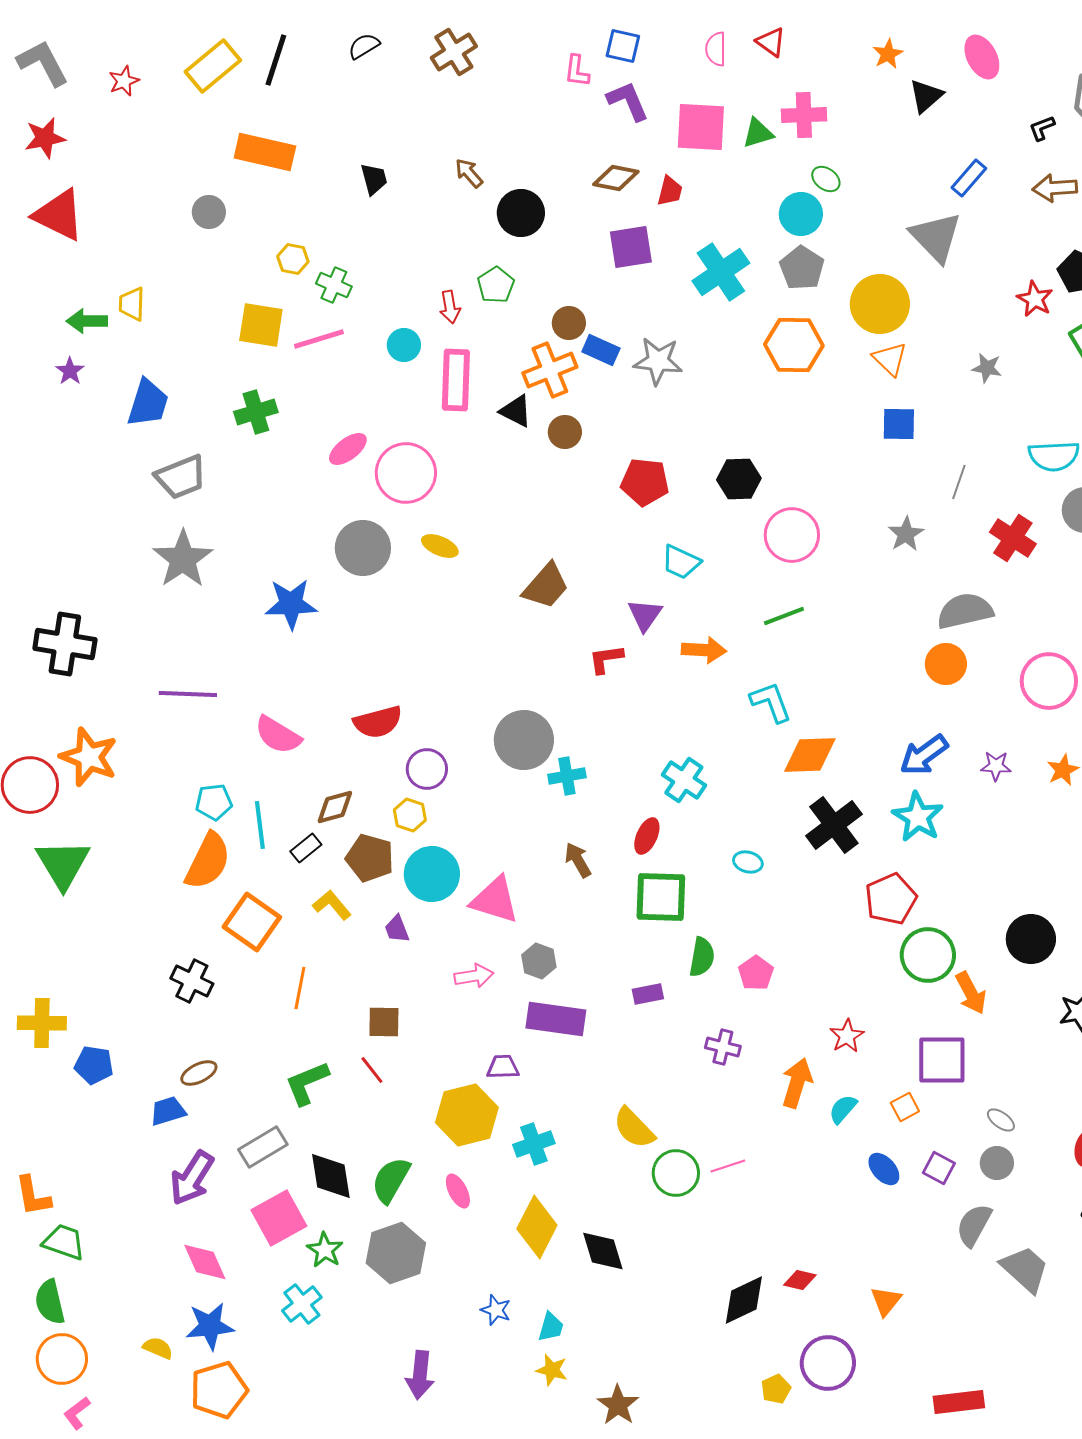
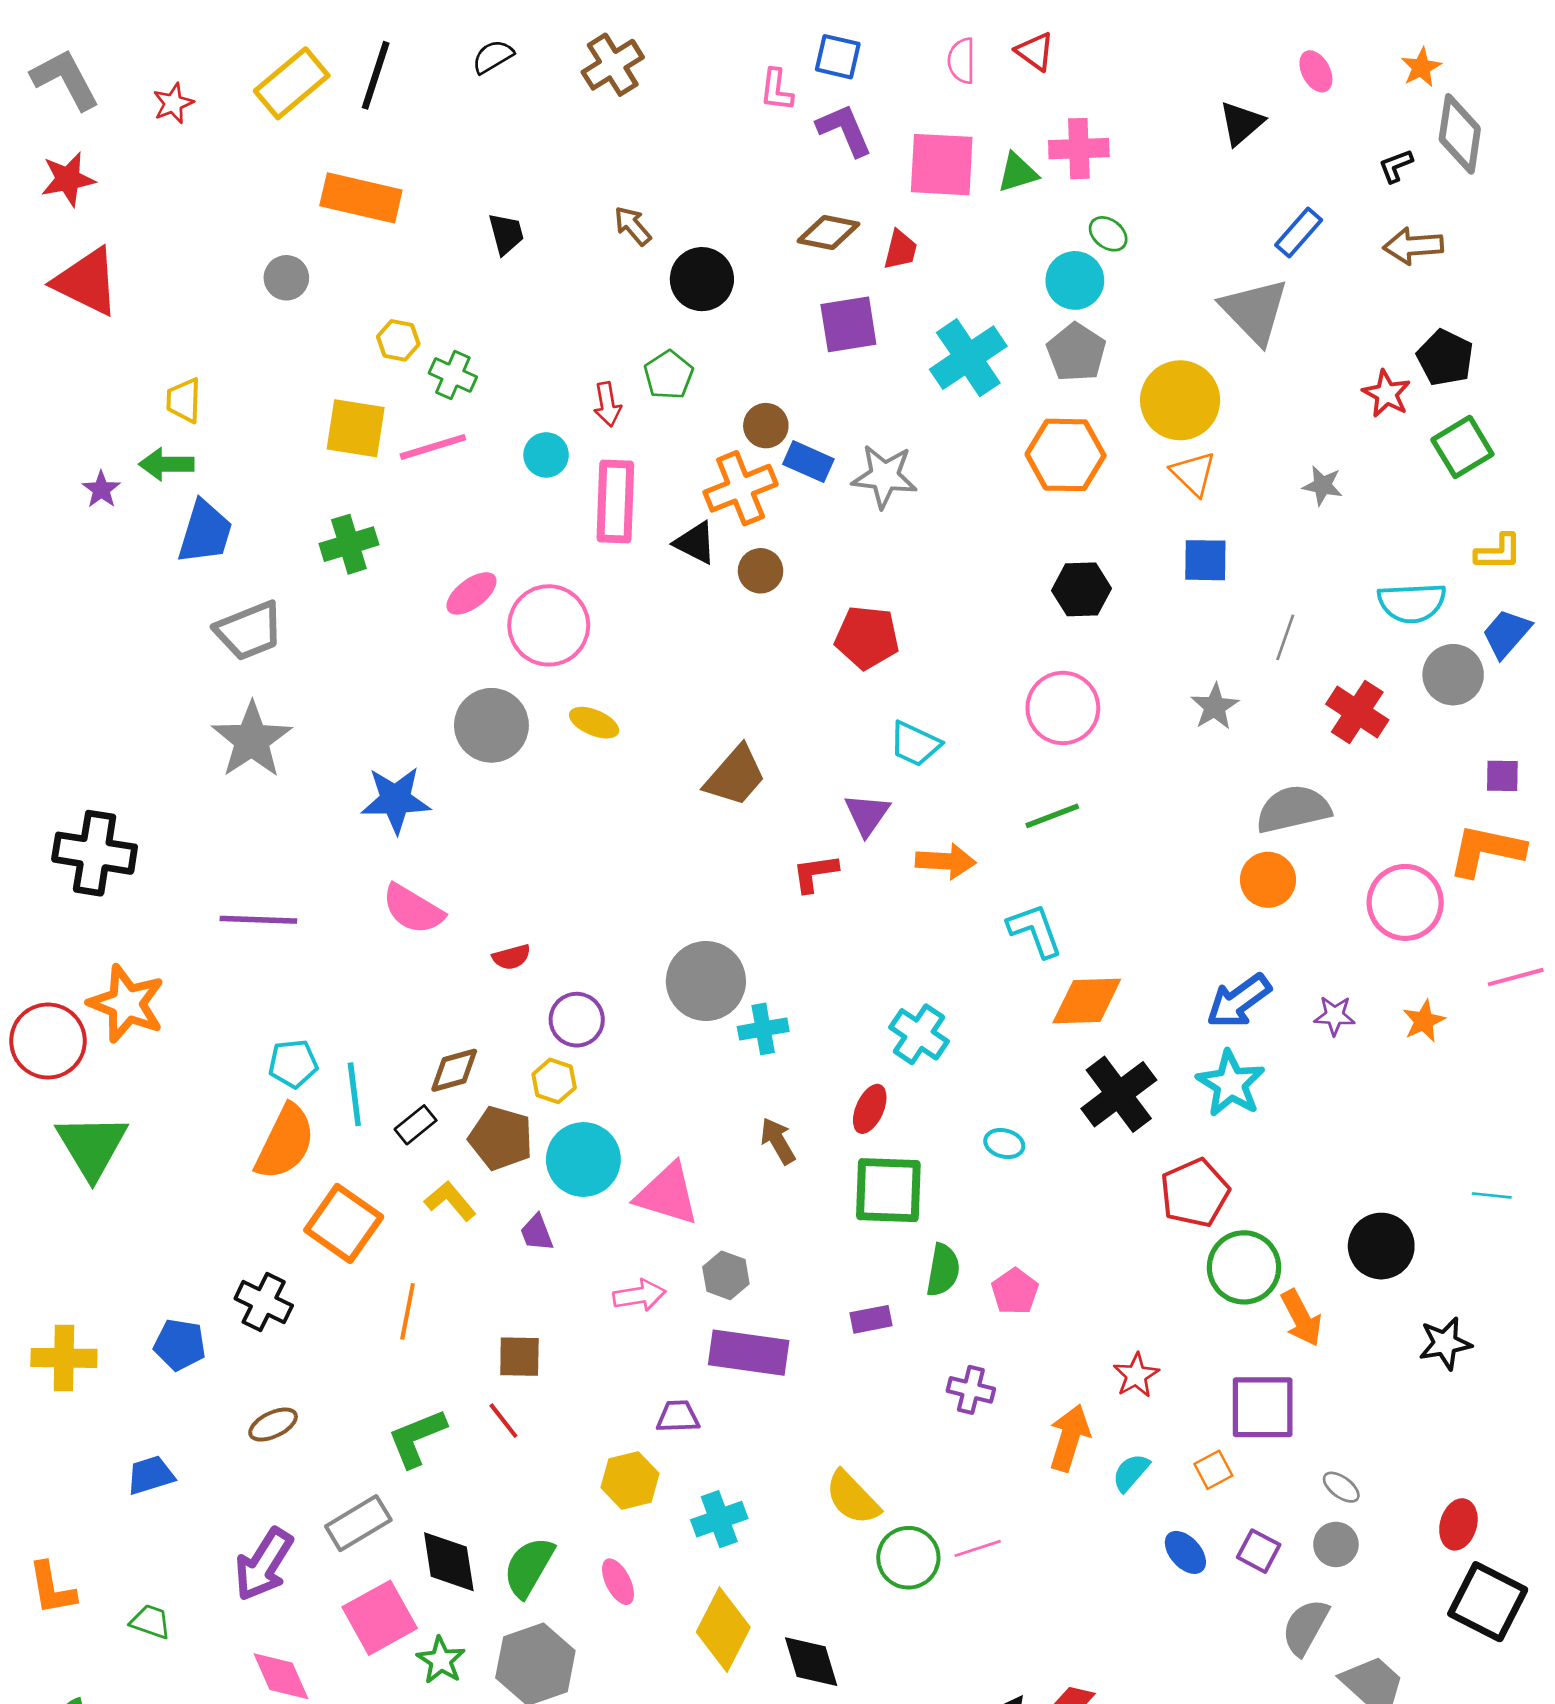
orange star: (888, 54) -> (1421, 67), moved
pink ellipse: (982, 57) -> (1316, 71), size x0.7
green arrow: (87, 321) -> (166, 464), moved
black hexagon: (739, 479) -> (1082, 589), moved
red semicircle: (378, 722) -> (511, 957), size x0.6
pink semicircle: (278, 735) -> (413, 909), moved
blue pentagon: (94, 1065) -> (180, 1345), moved
blue trapezoid: (168, 1111) -> (151, 1475), moved
yellow hexagon: (467, 1115) -> (630, 1480), size x0.7
green trapezoid: (64, 1242) -> (151, 1622), moved, size x0.7

